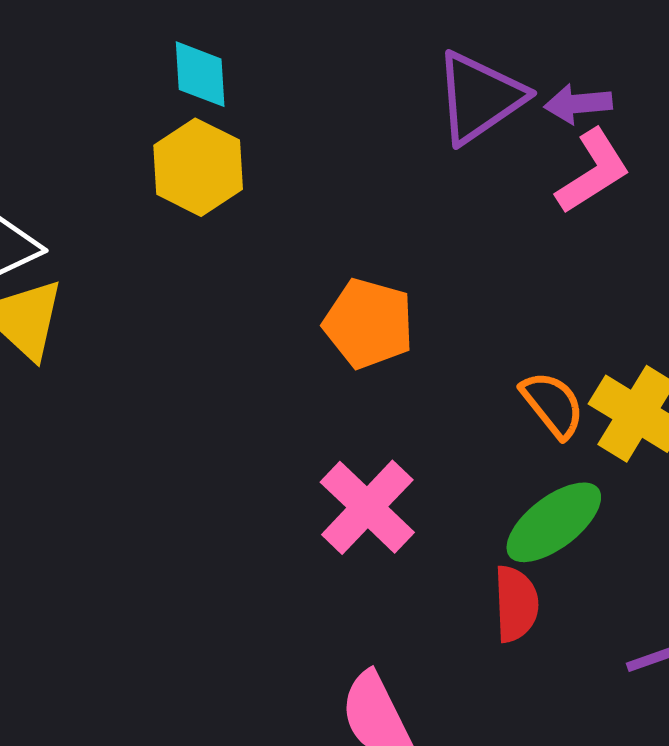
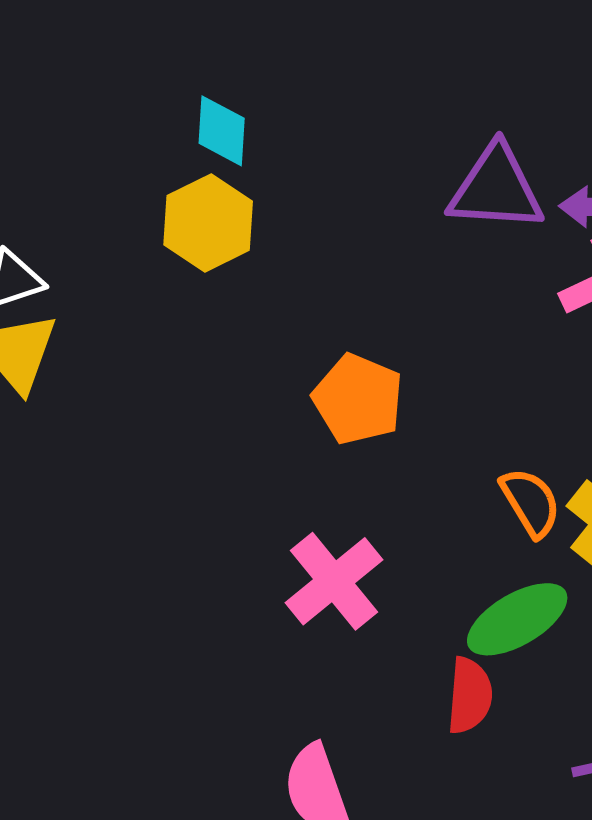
purple triangle: (479, 97) -> (496, 188), turned 31

